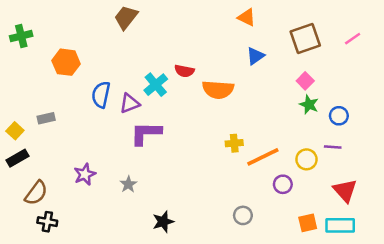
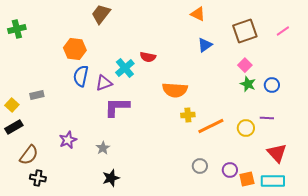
orange hexagon: (66, 62) -> (75, 49), moved
orange semicircle: (218, 90) -> (175, 90), moved
blue circle: (339, 116) -> (272, 85), moved
purple circle: (283, 184) -> (230, 170), moved
gray circle: (243, 215) -> (200, 166), moved
black star: (163, 222) -> (111, 178), moved

